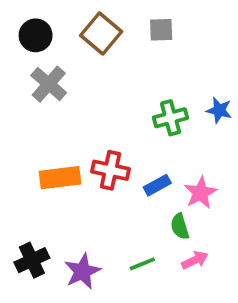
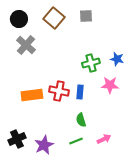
blue rectangle: (157, 185) -> (80, 92), moved, turned -56
pink star: (200, 193) -> (110, 85), moved, turned 30
green semicircle: (180, 226) -> (81, 120), moved

